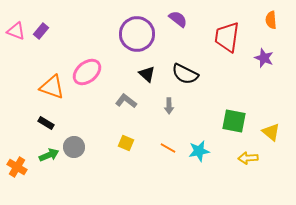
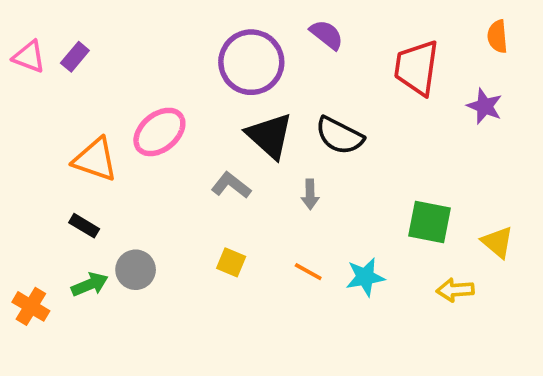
black triangle: (147, 74) -> (270, 136), size x1.6

